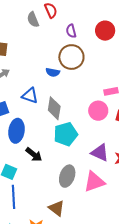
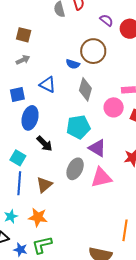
purple semicircle: (71, 31) -> (106, 20), moved, turned 136
gray diamond: (54, 108) -> (85, 89), moved
purple triangle: (100, 153) -> (97, 148), moved
brown triangle: (57, 208) -> (44, 185), moved, turned 36

